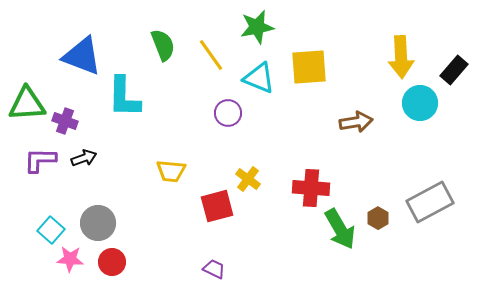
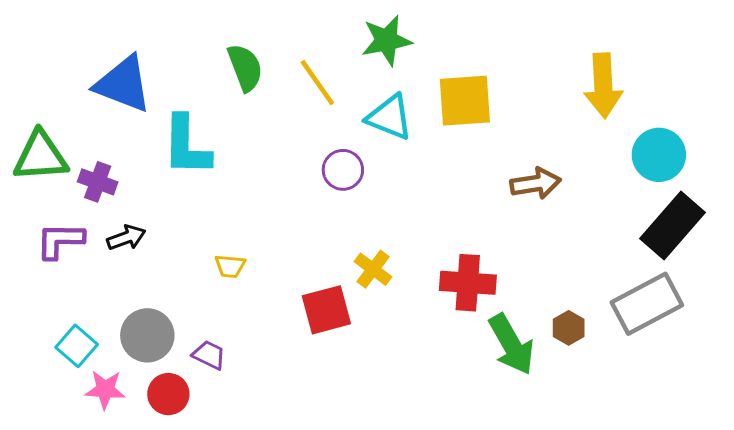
black rectangle: (454, 70) -> (672, 226), moved, size x1.5
cyan circle: (420, 103) -> (659, 155), moved
yellow trapezoid: (171, 171) -> (230, 266), moved, size x0.7
purple trapezoid: (214, 269) -> (209, 355), moved

